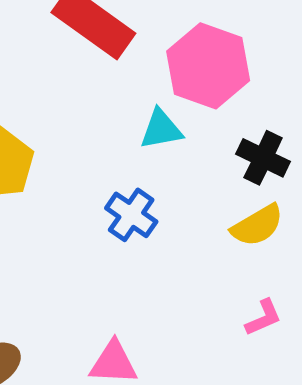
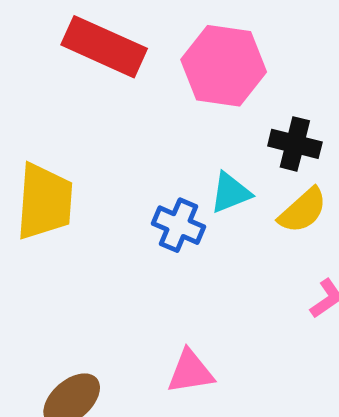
cyan triangle: (161, 129) -> (231, 193), moved

